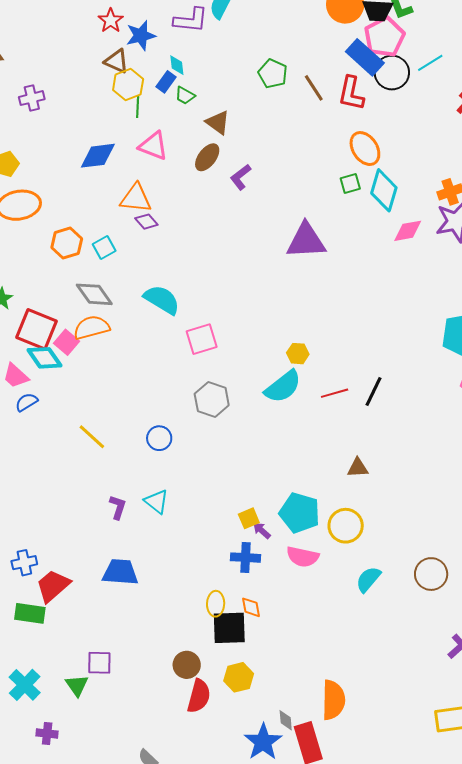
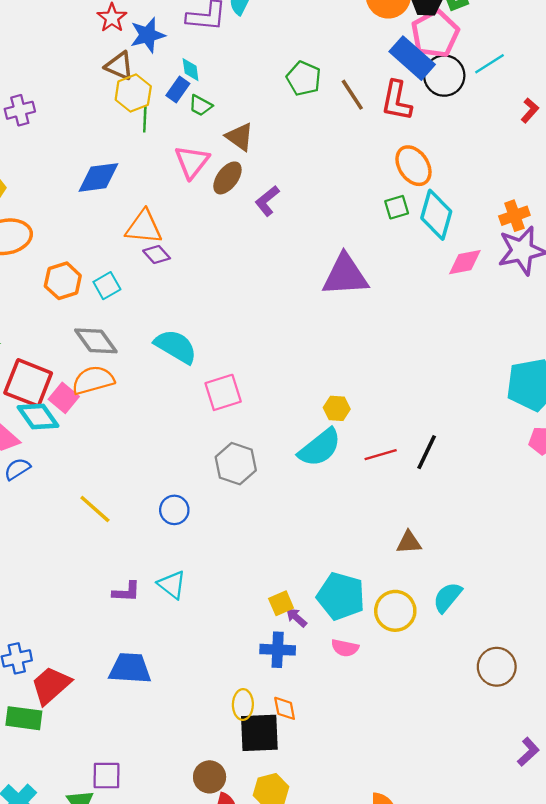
pink triangle: (153, 146) -> (192, 162), moved, turned 48
purple L-shape: (118, 507) -> (126, 592), turned 75
pink semicircle: (303, 557) -> (345, 648), size x0.7
cyan semicircle: (368, 579) -> (447, 597), moved

